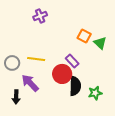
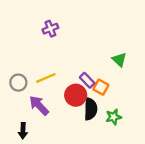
orange square: (84, 36) -> (101, 87), moved
yellow line: (36, 59) -> (46, 78), turned -30
black arrow: (16, 97) -> (23, 131), moved

